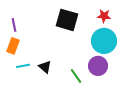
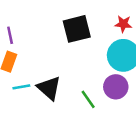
black square: (67, 20) -> (77, 29), turned -30
black triangle: (45, 67) -> (49, 88), size x1.5

